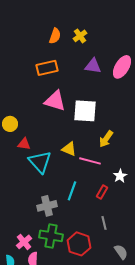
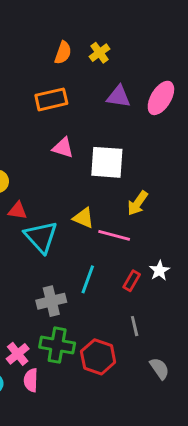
pink triangle: (55, 101) -> (63, 148), size x0.7
white star: (120, 176) -> (159, 271), moved

